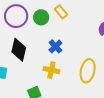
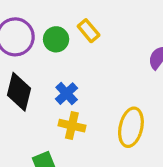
blue cross: (55, 46) -> (67, 94), moved

